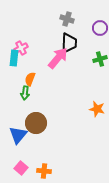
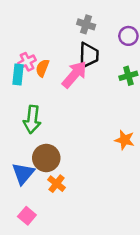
orange semicircle: (30, 79) -> (42, 68), moved
green arrow: (25, 93) -> (32, 119), size x1.5
orange cross: (44, 171) -> (57, 184), moved, turned 32

